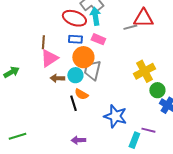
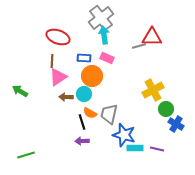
red ellipse: (74, 18) -> (58, 37), moved
gray trapezoid: (92, 70) -> (109, 114), moved
green arrow: (11, 72) -> (20, 91), turned -119
purple arrow: (78, 140) -> (82, 141), moved
cyan rectangle: (134, 140) -> (135, 148), moved, turned 70

